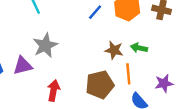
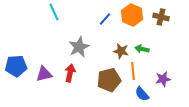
gray star: (45, 45) -> (79, 47), moved
purple triangle: (23, 66) -> (44, 74), moved
red arrow: (54, 91) -> (70, 73), moved

